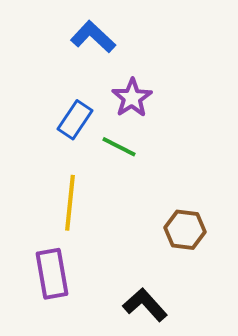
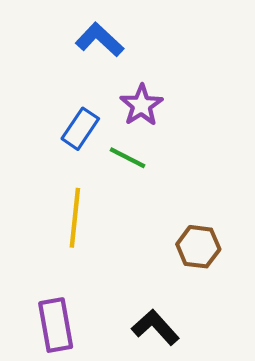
purple rectangle: (52, 274) -> (56, 325), moved

